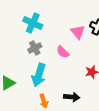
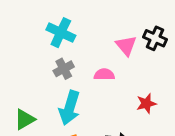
pink semicircle: (63, 52) -> (104, 75), turned 136

